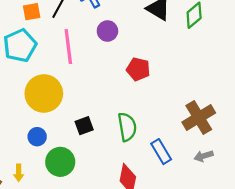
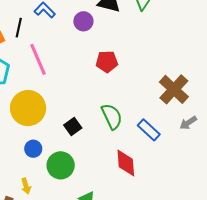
purple circle: (107, 31) -> (83, 21), moved

